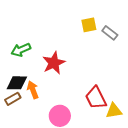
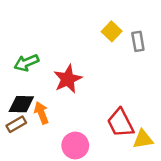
yellow square: (89, 25) -> (112, 31), turned -35
gray rectangle: (110, 33) -> (138, 41), turned 42

